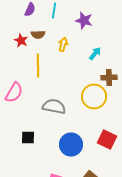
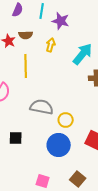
purple star: (84, 20) -> (61, 21), moved
cyan arrow: (95, 54) -> (83, 54), size x1.6
yellow circle: (94, 96) -> (66, 120), moved, size x0.6

